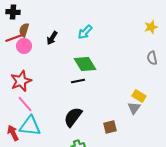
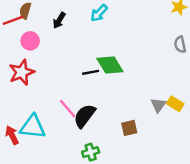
pink circle: (24, 46) -> (30, 41), moved
green diamond: (85, 64) -> (110, 65), moved
yellow rectangle: (139, 96) -> (175, 104), moved
pink line: (25, 104) -> (68, 109), moved

